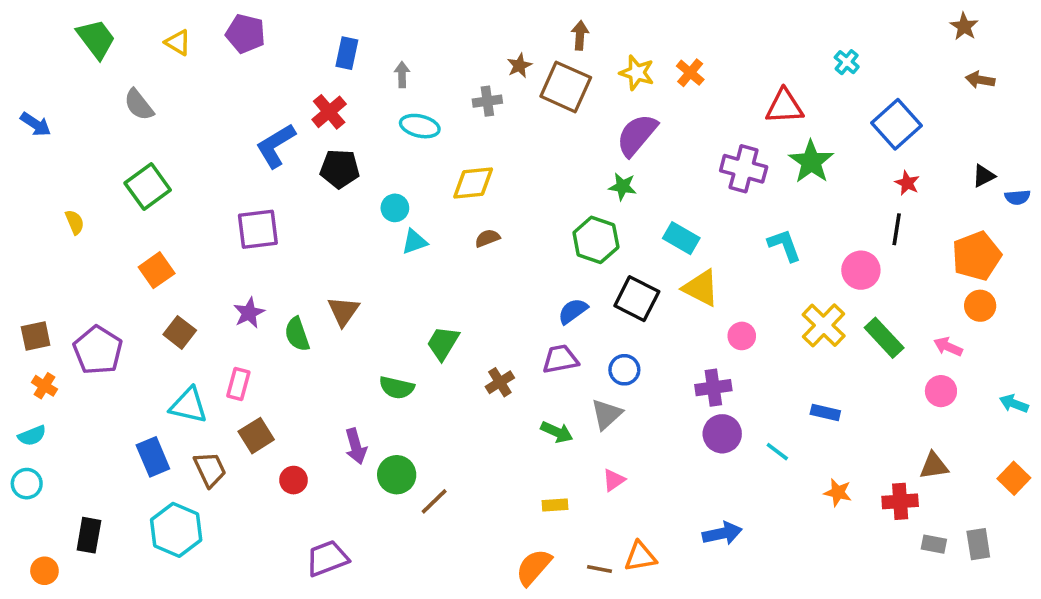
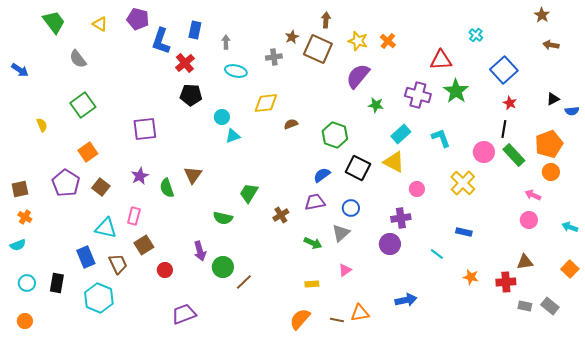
blue L-shape: (276, 146) -> (161, 41), moved, turned -40
green star: (623, 187) -> (376, 105), moved
brown semicircle: (487, 238) -> (291, 124), moved
cyan rectangle: (681, 238) -> (401, 134), moved, turned -72
green rectangle: (884, 338) -> (514, 155), moved
purple pentagon: (98, 350) -> (66, 183), moved
purple circle: (722, 434) -> (390, 244), moved
cyan circle: (27, 484) -> (27, 283), moved
black rectangle: (89, 535) -> (57, 283), moved
gray rectangle: (978, 544) -> (550, 306), turned -42

